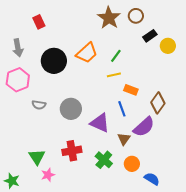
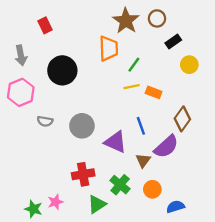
yellow circle: (168, 46) -> (189, 65), moved
orange trapezoid: (87, 53) -> (109, 48), moved, turned -50
orange rectangle: (131, 90) -> (154, 92), moved
green triangle: (37, 157) -> (97, 204), moved, turned 30
blue semicircle: (152, 179) -> (175, 207), turned -49
green star: (12, 181) -> (33, 209), moved

